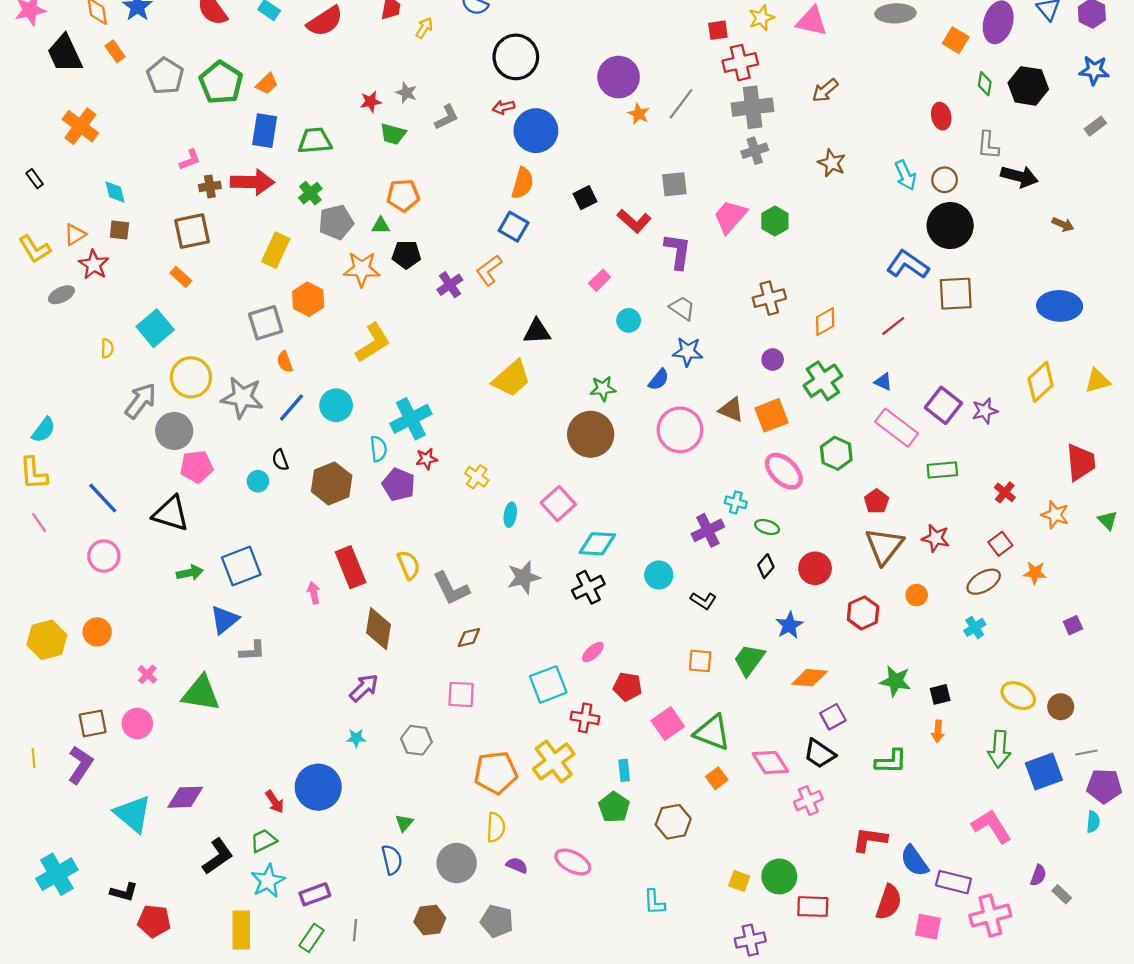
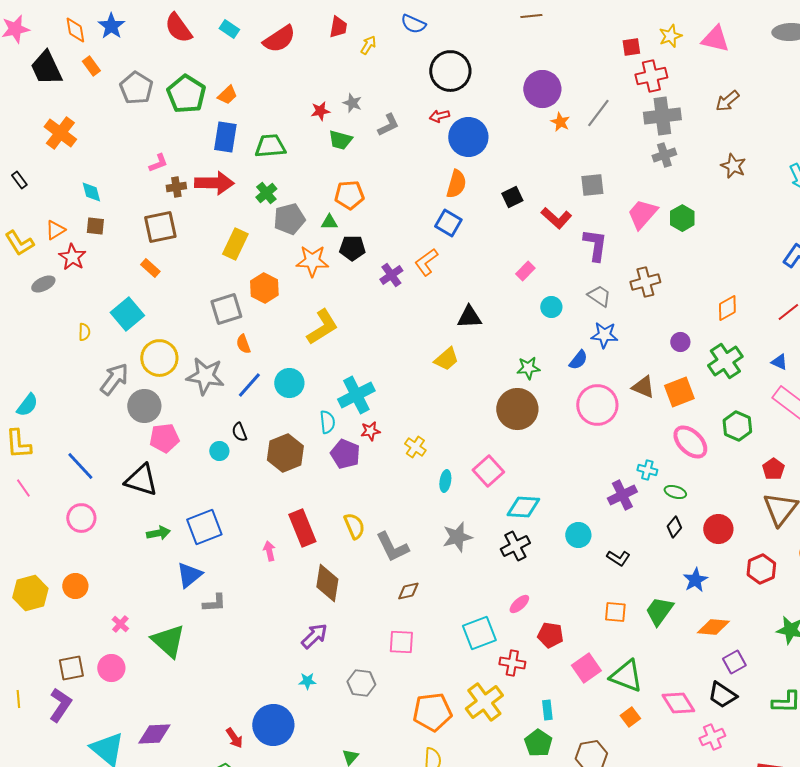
brown cross: (769, 298) -> (645, 282), moved
yellow trapezoid: (511, 378) -> (446, 359), size x0.7
green triangle: (201, 693) -> (168, 641), turned 33

